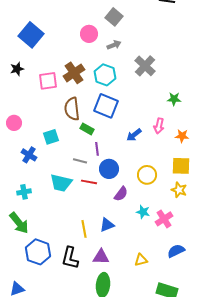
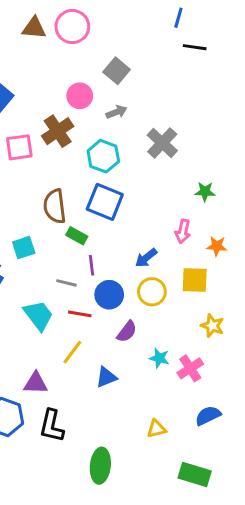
brown cross: (74, 73) -> (58, 131), moved
pink square: (48, 81) -> (19, 147), moved
blue arrow: (134, 135) -> (146, 258), moved
yellow square: (181, 166) -> (195, 280), moved
yellow circle: (147, 175) -> (152, 292), moved
cyan trapezoid: (61, 183) -> (38, 315), turned -140
yellow line: (84, 229) -> (72, 352), moved, turned 48
purple triangle: (101, 257) -> (36, 383), moved

